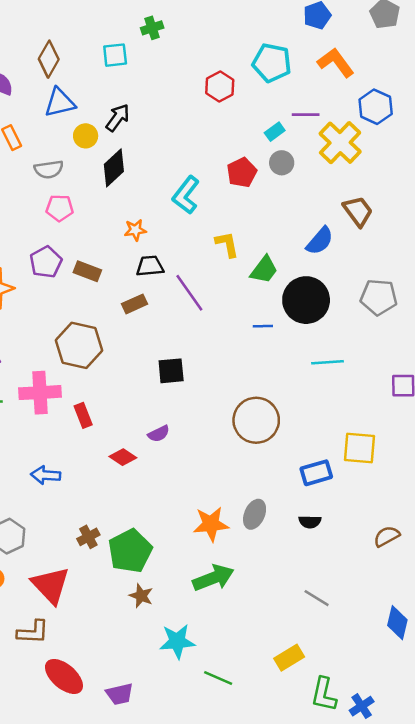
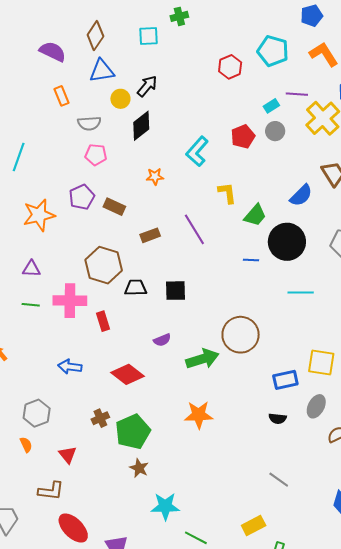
black trapezoid: (150, 266) -> (136, 288), moved
red diamond: (123, 457) -> (128, 374), moved, size x1.5
gray ellipse: (255, 514) -> (316, 406), moved
green arrow: (213, 578) -> (202, 359), moved
red triangle: (51, 585) -> (68, 455), size x0.6

